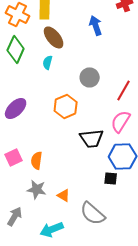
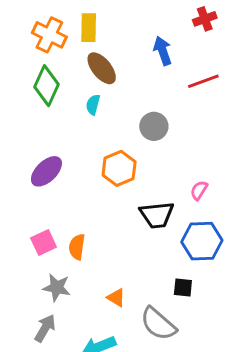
red line: (124, 90) -> (203, 81), moved, turned 40
pink semicircle: (121, 121) -> (199, 190), size x0.6
black square: (111, 178) -> (183, 288), moved
gray star: (37, 189) -> (57, 288), moved

